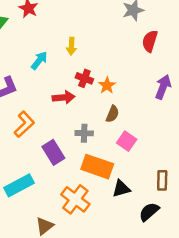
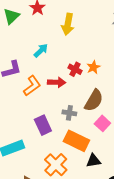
yellow arrow: (71, 46) -> (68, 24), moved, size x1.5
orange star: (107, 85) -> (93, 67), moved
brown semicircle: (112, 114) -> (94, 100), size x1.6
orange L-shape: (24, 124) -> (32, 86), moved

